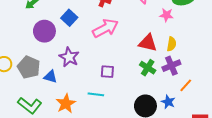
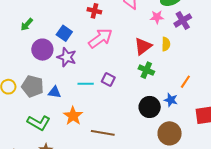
red triangle: (148, 43) -> (143, 46), turned -42
purple star: (69, 57) -> (67, 57), moved
purple cross: (171, 66) -> (183, 20), moved
purple square: (107, 72) -> (108, 80), turned 32
cyan line: (96, 94) -> (86, 84), moved

